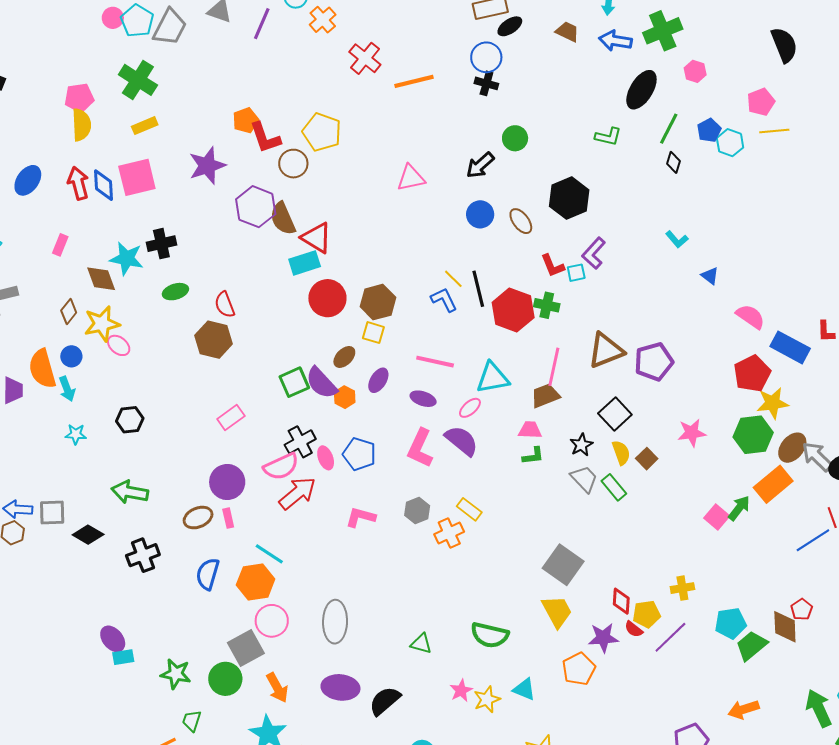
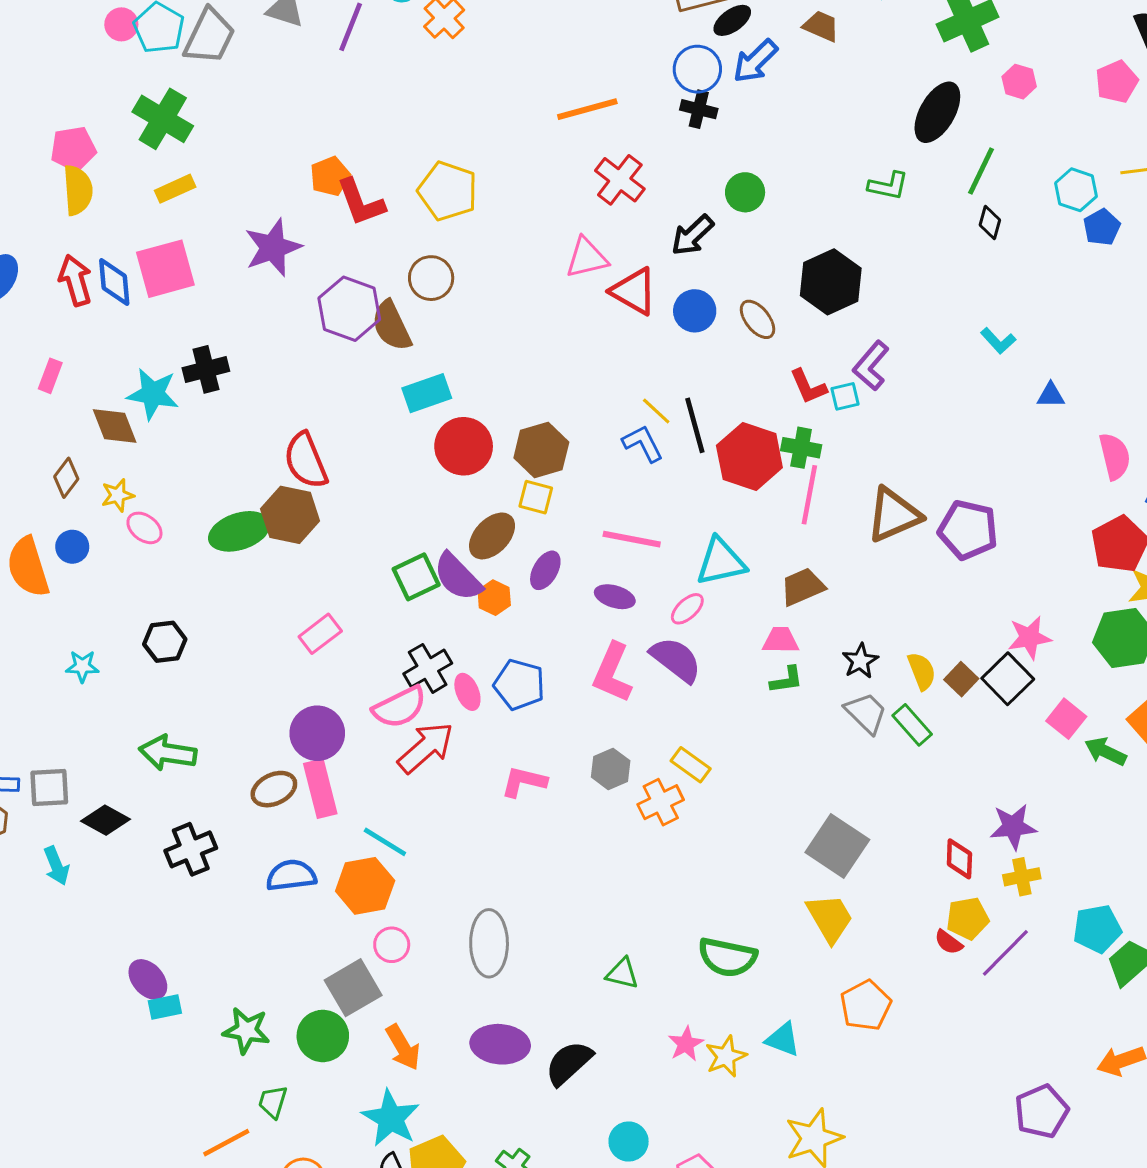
blue arrow: (615, 41) -> (755, 61), moved, turned -52
red cross: (365, 58) -> (620, 180), moved
pink pentagon: (761, 102) -> (1117, 82), moved
blue pentagon: (709, 130) -> (1102, 227), moved
brown circle: (293, 164) -> (431, 278), moved
red triangle: (317, 238) -> (634, 291), moved
blue triangle: (710, 276) -> (1051, 395), turned -36
green ellipse: (175, 292) -> (239, 531), moved, size x1.5
red semicircle: (225, 305) -> (306, 461), size x1.4
pink semicircle: (750, 317) -> (1115, 456), turned 44
yellow star: (102, 324) -> (118, 495), size x0.6
brown ellipse: (344, 357) -> (492, 536), size x1.4
purple pentagon: (654, 362) -> (968, 530), turned 30
pink line: (554, 367) -> (809, 495), moved
cyan arrow: (67, 389) -> (56, 866), moved
black square: (615, 414) -> (1008, 679), moved
green arrow: (739, 508) -> (1105, 751), turned -100
pink square: (717, 517) -> (1066, 719), moved
pink rectangle: (228, 518) -> (320, 789), size x1.8
blue semicircle: (208, 574) -> (291, 875), turned 68
red diamond: (621, 601) -> (959, 859), moved
pink circle: (272, 621) -> (392, 945), size x0.7
purple star: (603, 638) -> (1013, 827), moved

